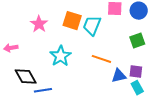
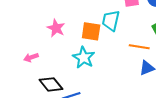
orange square: (72, 21) -> (91, 31), moved
orange line: (101, 59) -> (139, 47), moved

